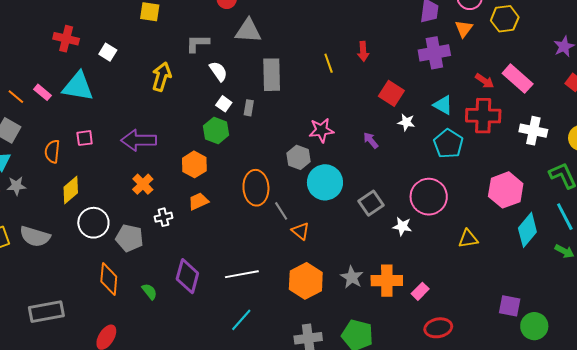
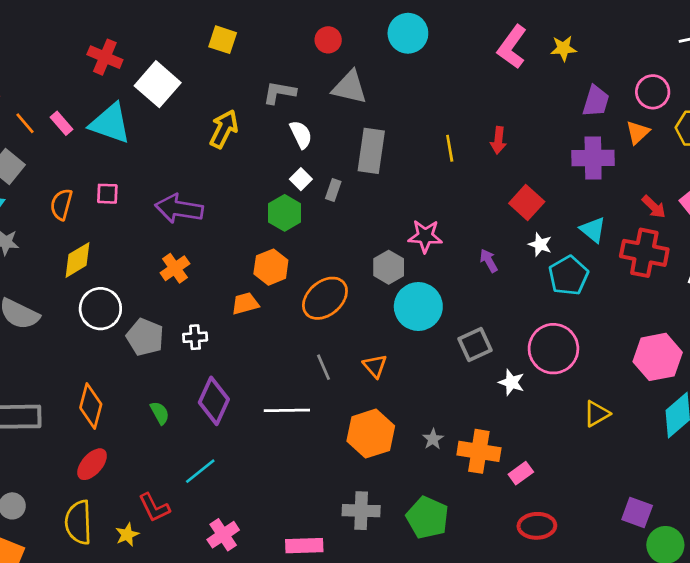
white square: (108, 52) -> (158, 84), size x1.8
cyan pentagon: (448, 144) -> (568, 276), moved
orange hexagon: (194, 164) -> (271, 267), moved
orange ellipse: (256, 188) -> (325, 298), turned 44
gray line: (281, 211) -> (324, 367), moved
white cross: (164, 217) -> (195, 337), moved
yellow triangle: (468, 239) -> (597, 414), turned -30
gray star: (352, 277) -> (433, 439), size x0.7
orange diamond: (109, 279) -> (91, 406), moved
cyan line: (241, 320) -> (200, 471), moved

